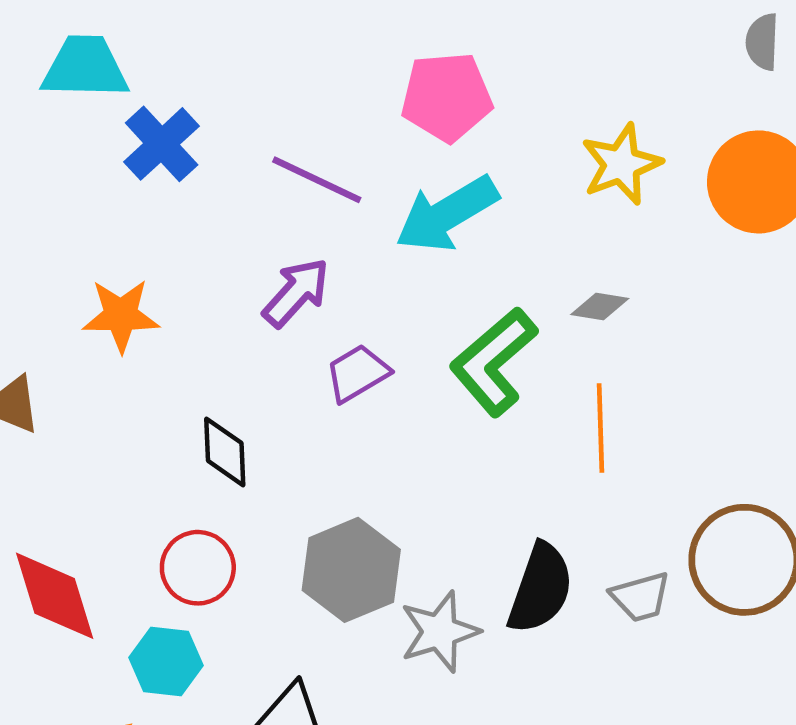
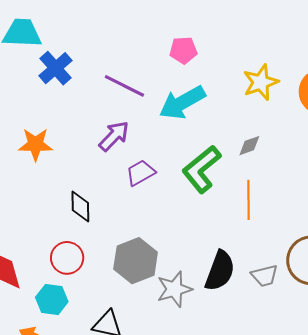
pink pentagon: (447, 97) -> (183, 50), size x0.7
gray diamond: (600, 306) -> (249, 146), turned -30

